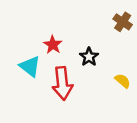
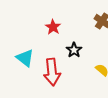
red star: (53, 45) -> (53, 27), moved

